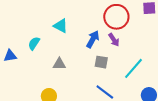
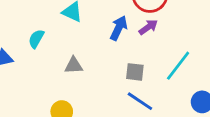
purple arrow: (114, 40) -> (148, 27), turned -88
gray square: (101, 62) -> (135, 72), moved

